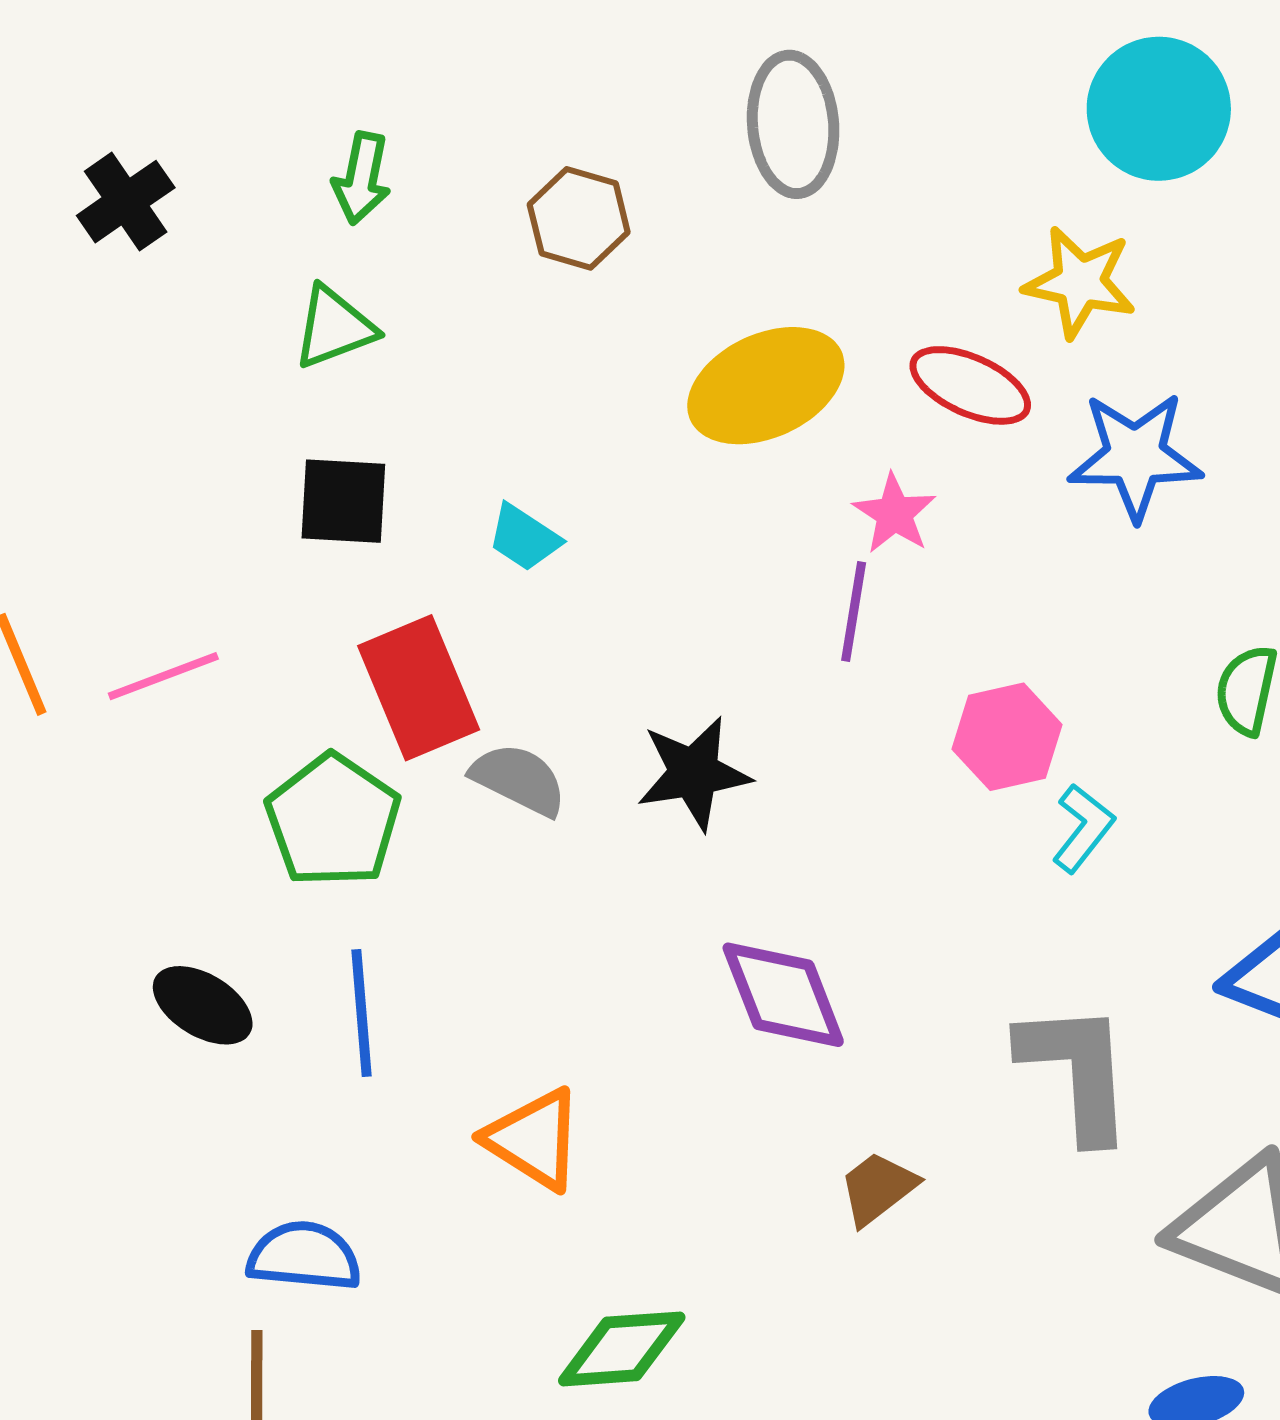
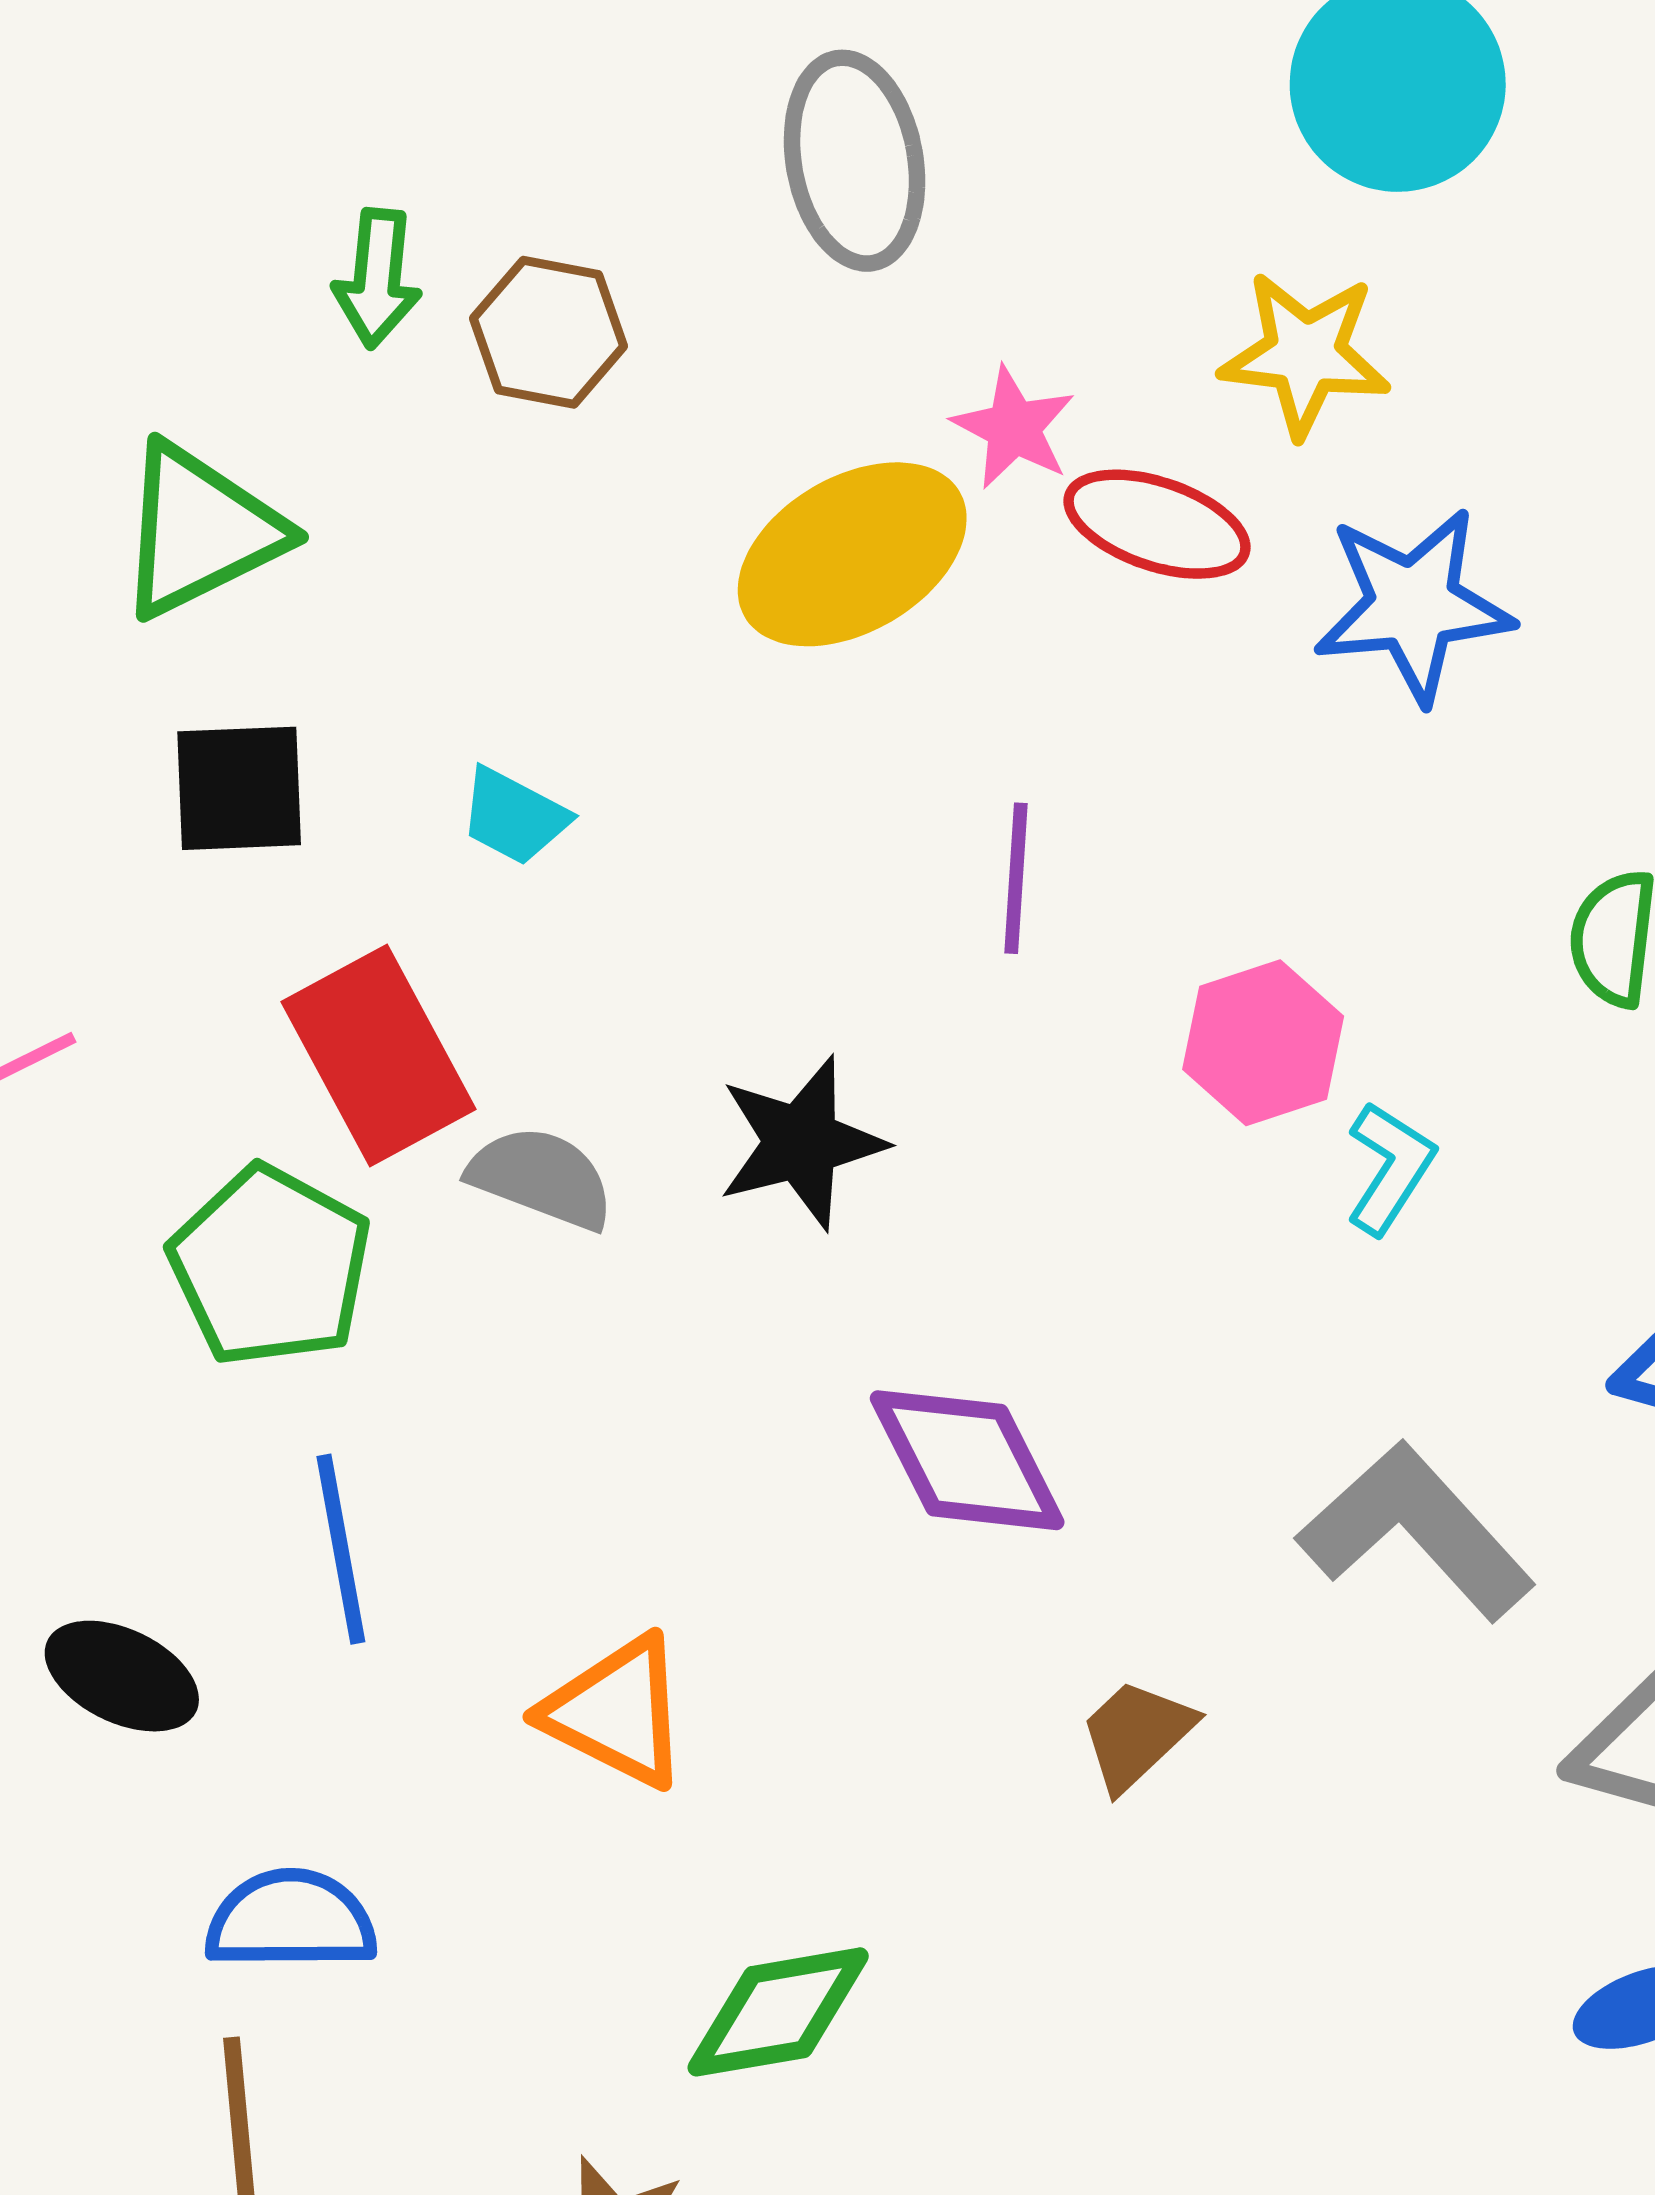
green arrow: (362, 178) -> (377, 278), moved
green triangle: (334, 327) -> (200, 531), size x1.4
pink star: (894, 514) -> (1014, 428), moved
black ellipse: (203, 1005) -> (122, 1676), moved
gray L-shape: (1077, 1071) -> (1416, 1531), turned -33

